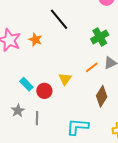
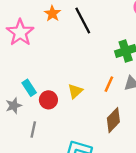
orange star: (35, 40) -> (52, 14), moved
orange line: (92, 67) -> (109, 84), turned -40
gray star: (18, 111) -> (14, 106), moved

